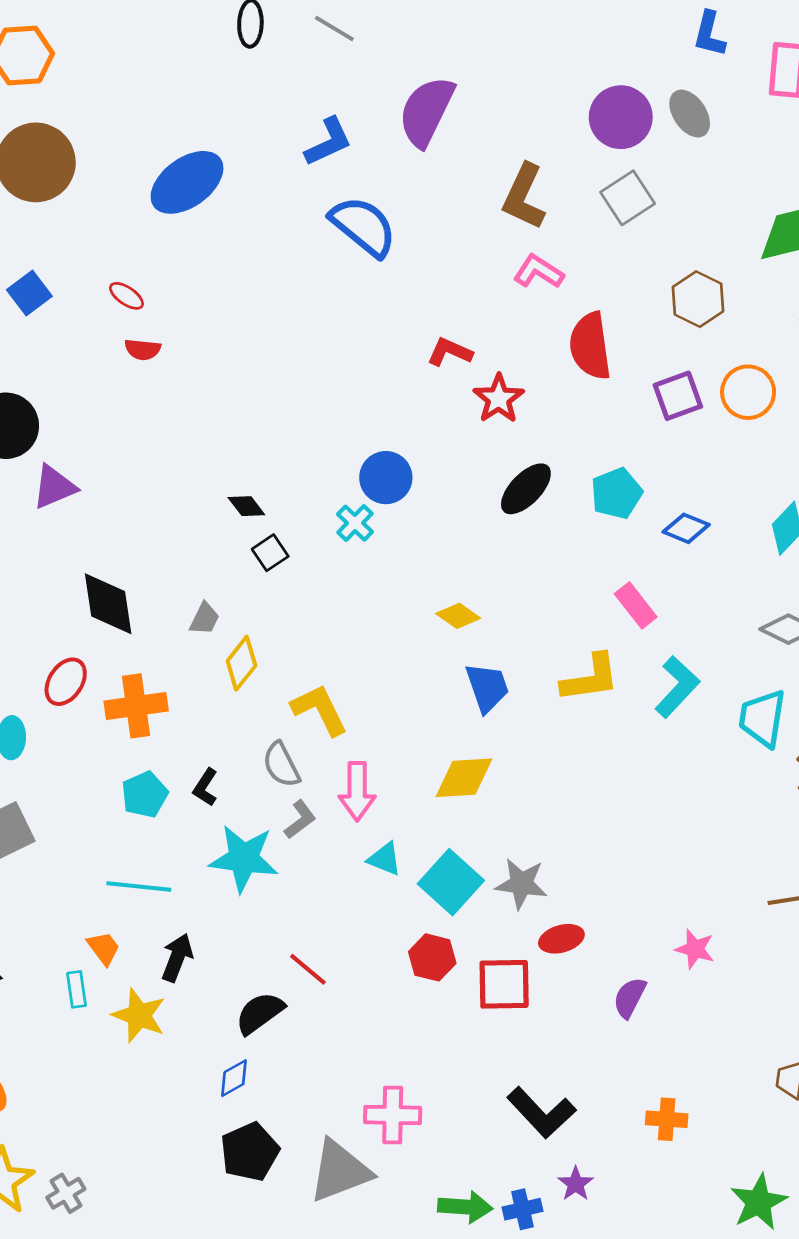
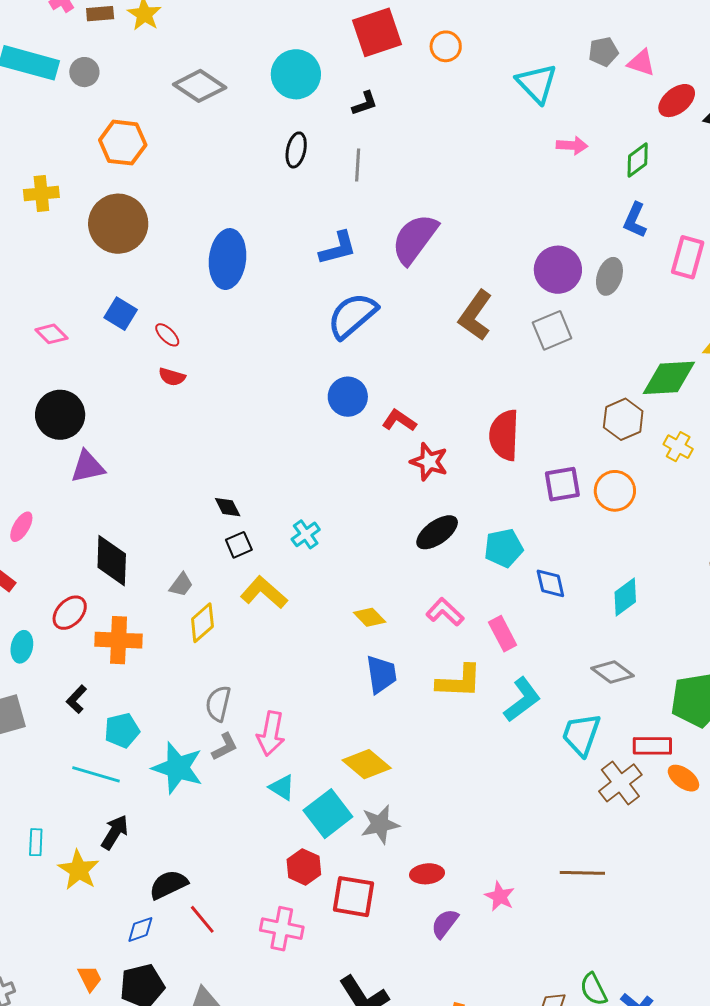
gray line: (334, 29) -> (358, 165), turned 52
gray ellipse: (690, 114) -> (609, 276), turned 42
blue ellipse: (187, 182) -> (228, 259), turned -58
blue semicircle: (363, 226) -> (352, 316), turned -90
pink L-shape: (538, 272) -> (445, 612), moved
blue square: (29, 293) -> (121, 314), moved, turned -32
brown hexagon: (698, 299) -> (623, 419), moved
red star: (499, 399) -> (429, 462), turned -30
blue circle: (386, 478) -> (348, 397), moved
blue diamond: (686, 528) -> (550, 583), turned 44
yellow L-shape: (320, 710) -> (264, 592), moved, turned -33
gray semicircle: (281, 765) -> (218, 704), turned 30
yellow diamond: (464, 778) -> (367, 764), moved, turned 33
black L-shape: (205, 787) -> (77, 699), moved
cyan pentagon: (145, 794) -> (122, 730), moved
gray star: (521, 884) -> (380, 824), turned -30
red ellipse: (561, 939) -> (427, 874), moved
orange trapezoid: (104, 948) -> (90, 978), moved
red line: (308, 969) -> (202, 919), moved
pink cross: (393, 1115) -> (282, 929), moved

